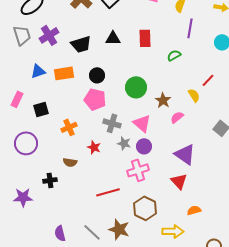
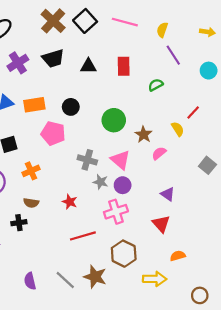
purple line: (190, 28) -> (173, 55), turned -42
black trapezoid: (81, 44) -> (53, 58), moved
pink pentagon: (95, 99) -> (53, 133), moved
orange cross: (69, 127) -> (31, 171), moved
red star: (94, 147) -> (70, 202), moved
purple triangle: (185, 154) -> (168, 194), size x0.6
brown semicircle: (70, 162) -> (31, 203), moved

